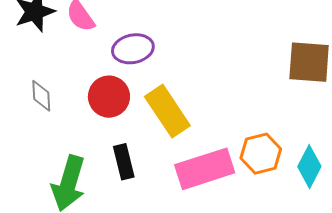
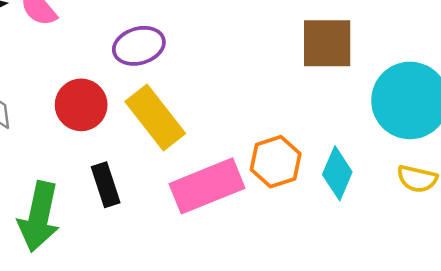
purple ellipse: (133, 49) -> (139, 46), moved

